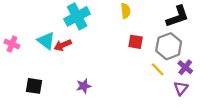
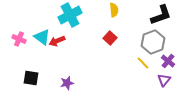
red square: (136, 42) -> (110, 38), moved, turned 32
pink cross: (12, 44) -> (19, 39), moved
purple star: (84, 86) -> (67, 83), moved

